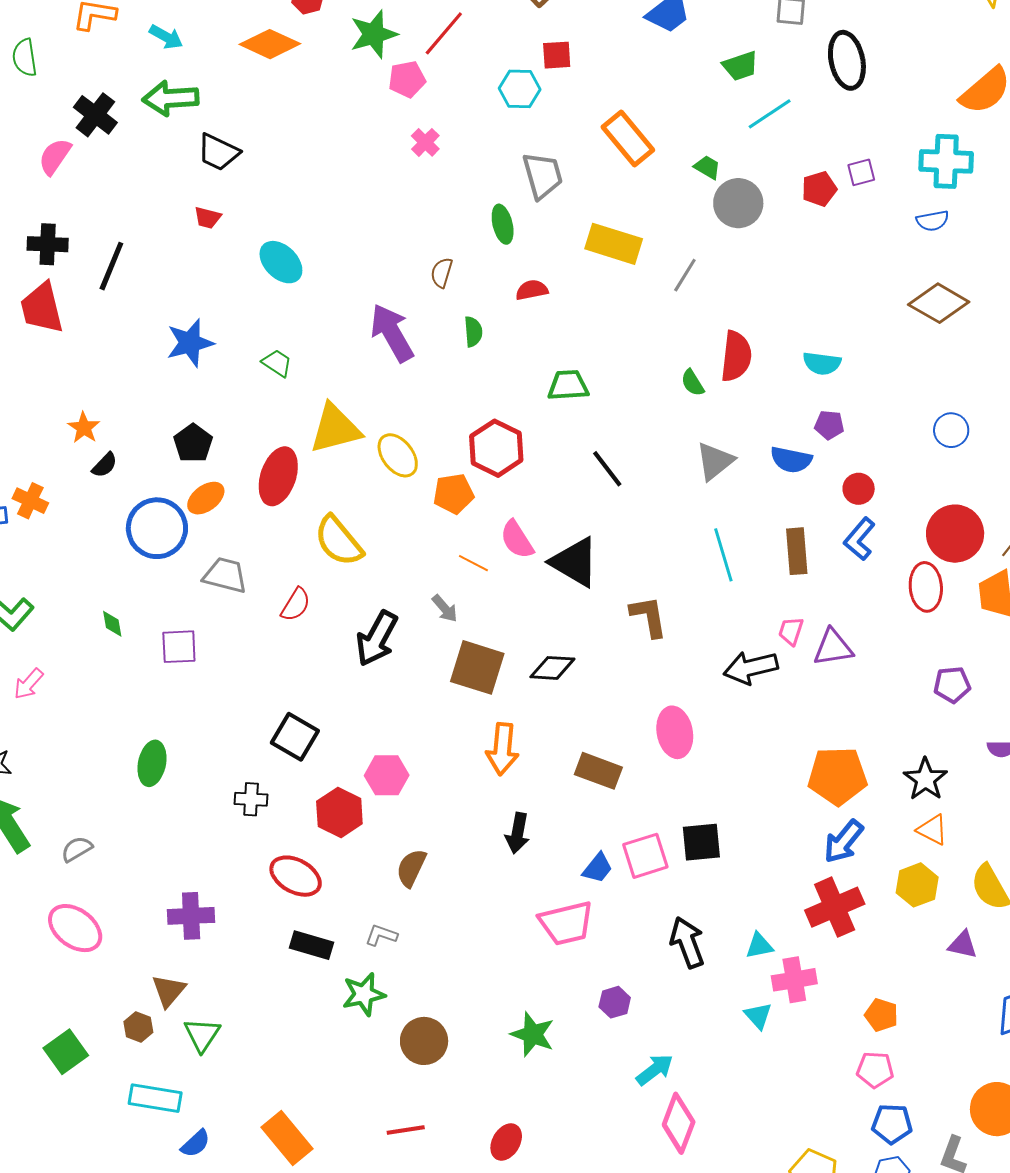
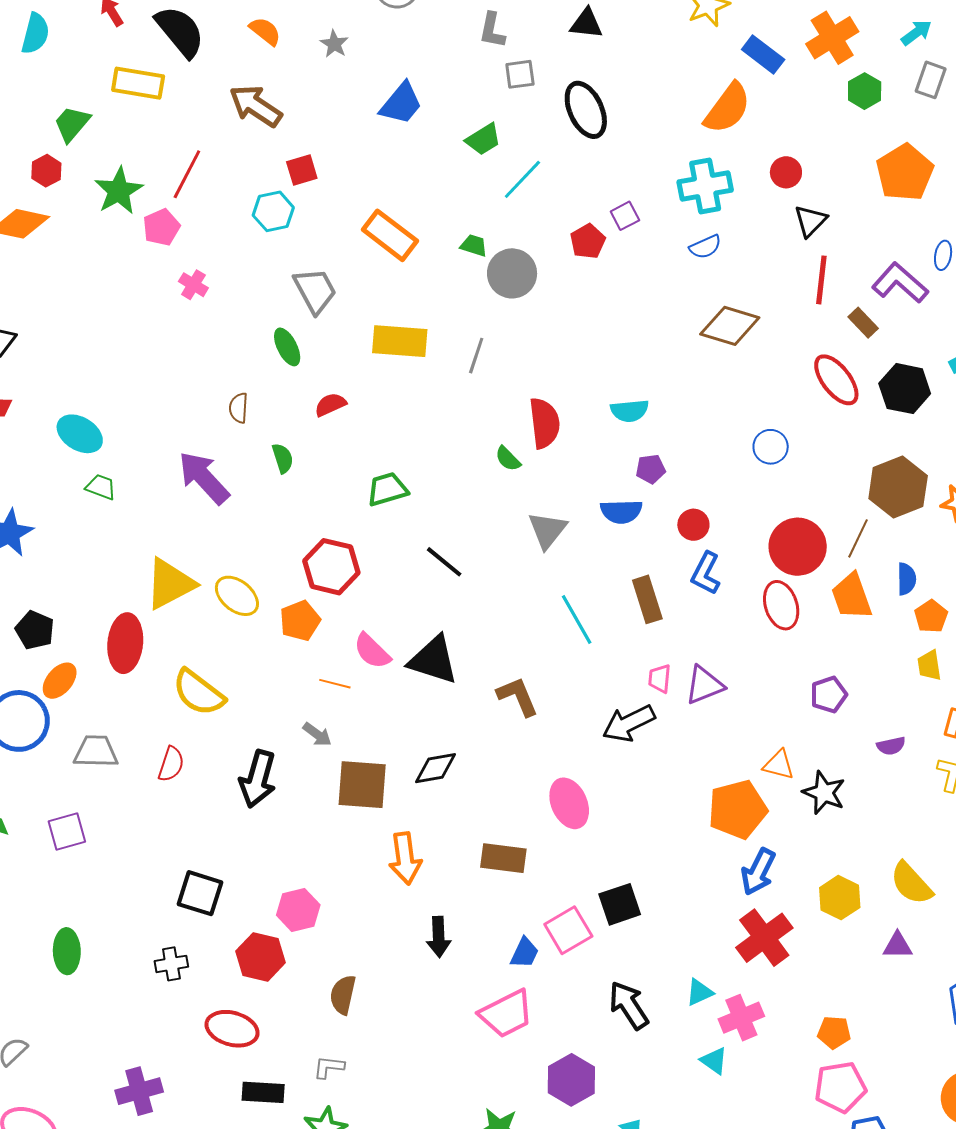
green trapezoid: (277, 363) -> (101, 487), moved
orange triangle: (932, 830) -> (779, 765), moved
purple hexagon: (615, 1002) -> (571, 1080), size x1.6
pink pentagon: (875, 1070) -> (840, 1087), size x1.4

